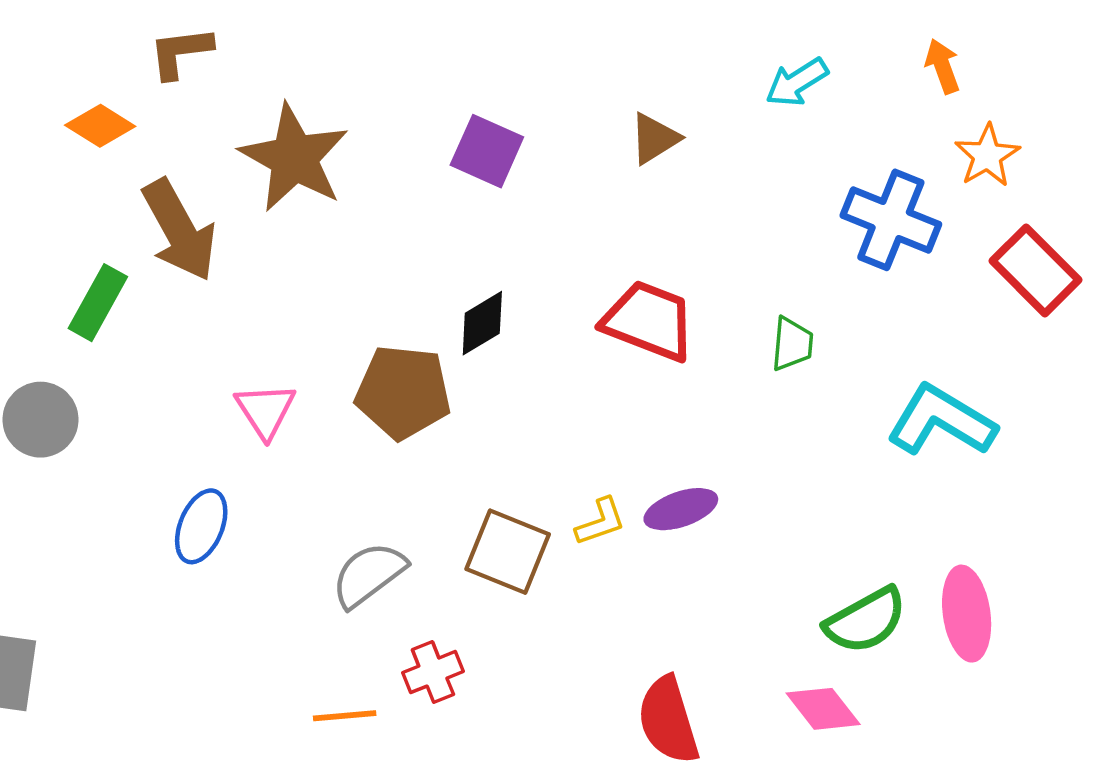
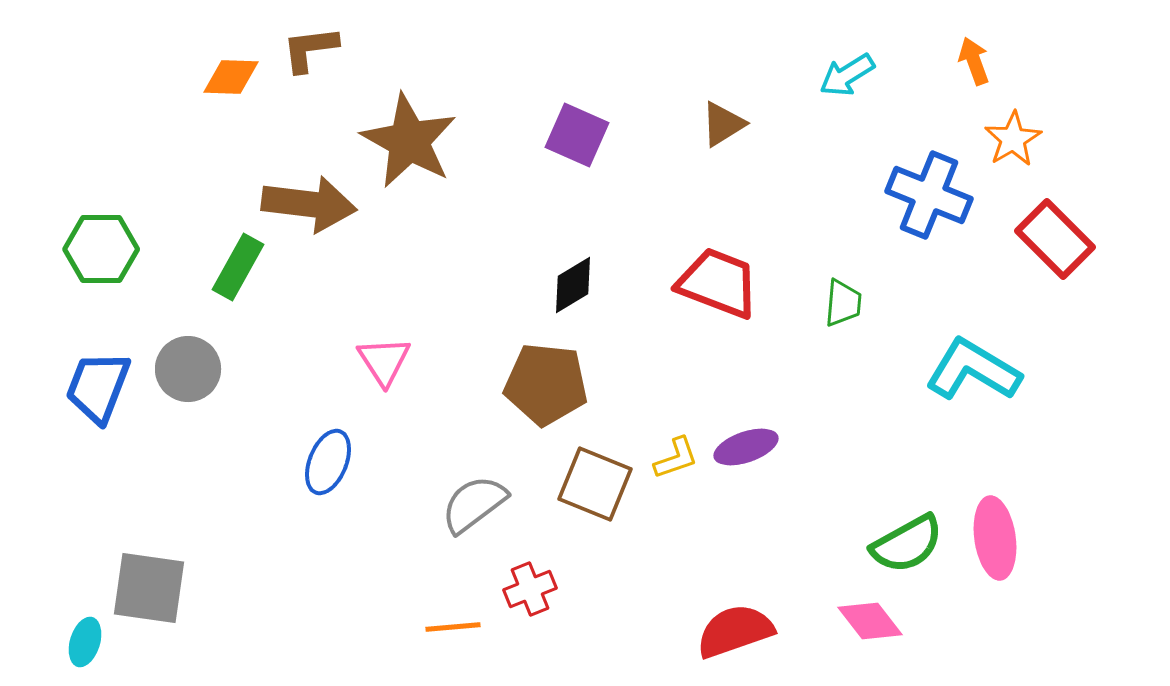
orange diamond: (100, 126) -> (231, 77), moved, turned -30
brown arrow: (179, 230) -> (309, 204), turned -54
brown pentagon: (403, 392) -> (546, 384), moved
red semicircle: (668, 720) -> (735, 631), turned 88

